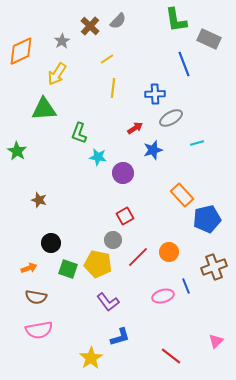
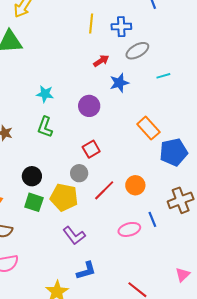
yellow line: (113, 88) -> (91, 24), moved
green L-shape: (79, 133) -> (45, 127), moved
cyan star: (98, 157) -> (45, 94), moved
black circle: (51, 243) -> (32, 176), moved

